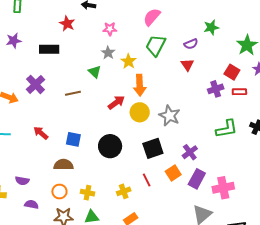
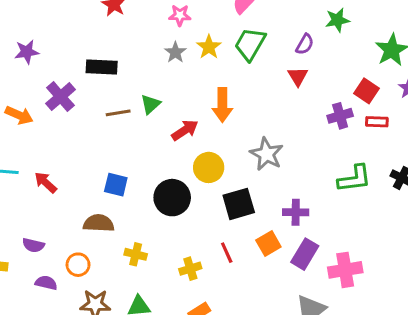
purple star: (14, 41) -> (27, 52), moved
purple semicircle: (191, 44) -> (305, 44), turned -40
black rectangle: (49, 49) -> (102, 67), moved
yellow star: (128, 61) -> (209, 47), moved
green triangle: (95, 72) -> (150, 104), moved, turned 32
yellow circle: (140, 112) -> (209, 167), moved
red arrow: (41, 133) -> (46, 182), moved
purple cross: (190, 152) -> (296, 212), turned 35
orange circle: (59, 192) -> (78, 265), moved
yellow cross: (87, 193) -> (136, 254), moved

